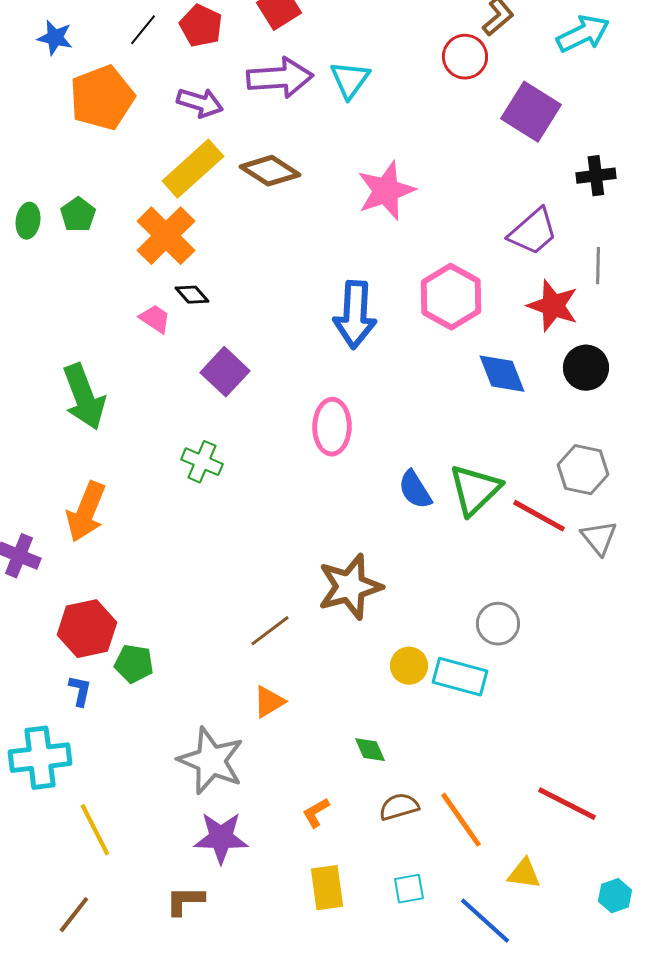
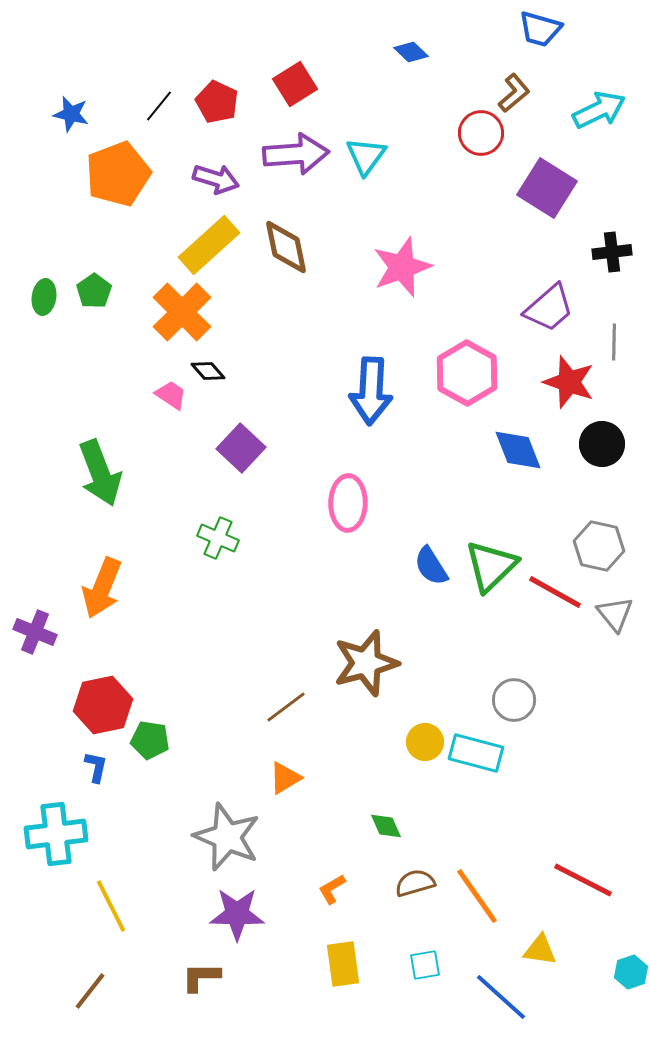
brown diamond: (270, 171) -> (286, 247), turned 46

